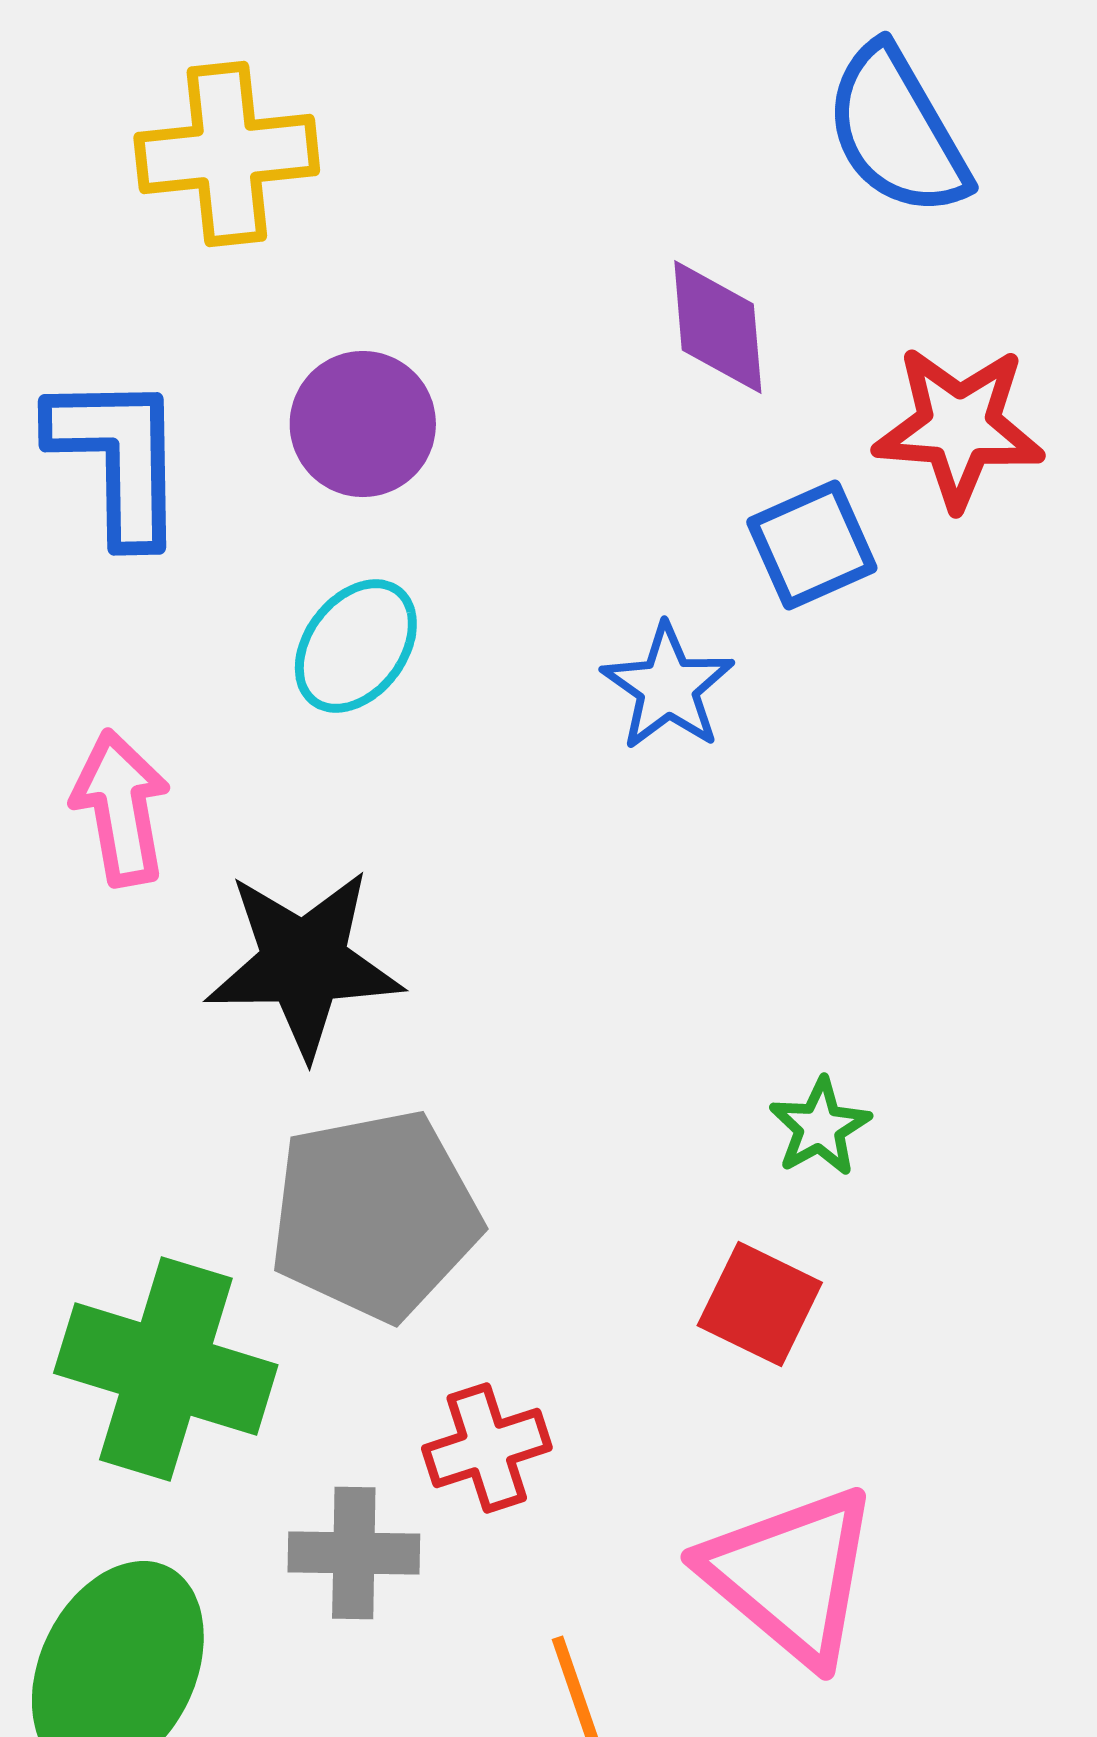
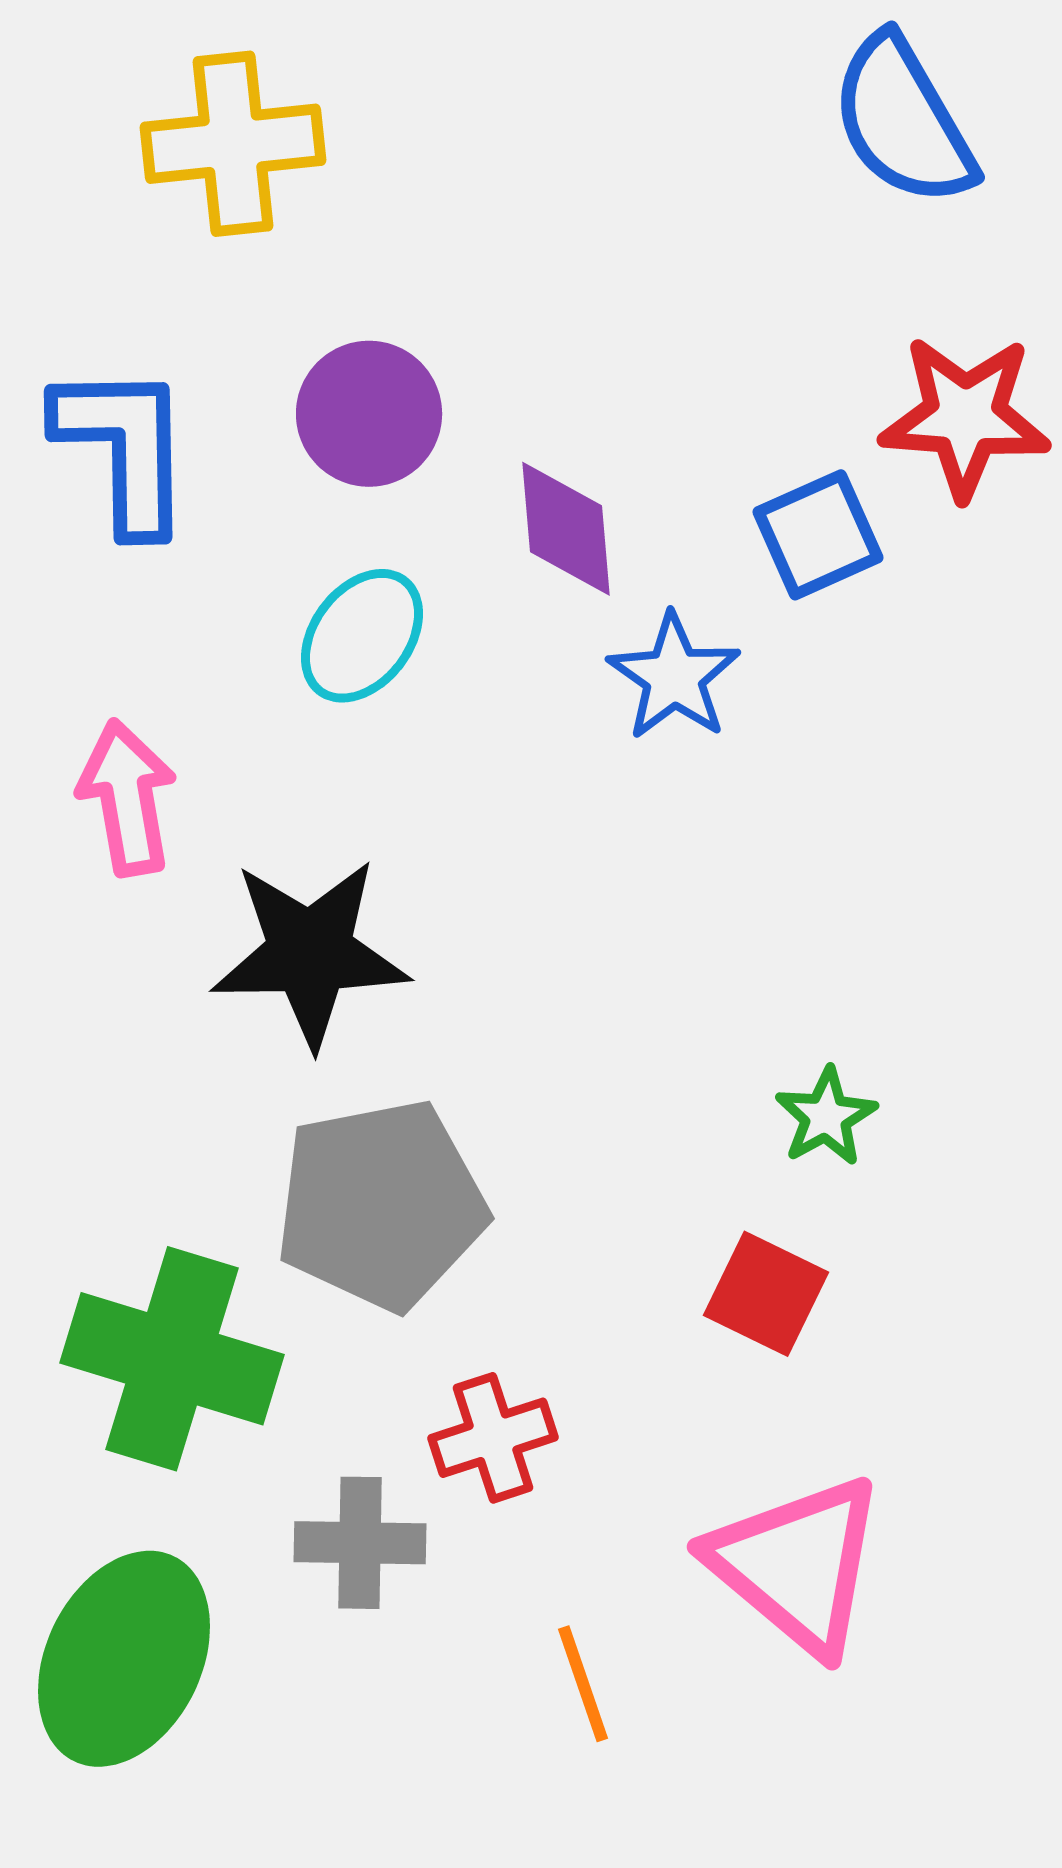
purple diamond: (718, 327) -> (566, 529), moved

